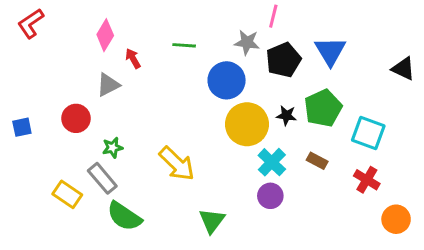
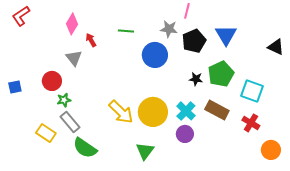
gray triangle: (108, 85) -> (74, 58), turned -42
yellow circle: (247, 124) -> (153, 112), moved
green star: (113, 148) -> (64, 100), moved
brown rectangle: (317, 161) -> (217, 110), size x1.6

